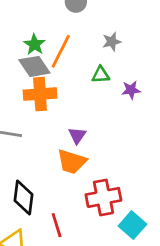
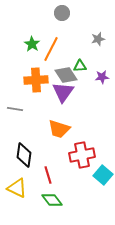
gray star: (112, 42) -> (98, 39), moved
gray diamond: (34, 66) -> (66, 75), moved
purple triangle: (77, 135) -> (63, 92), moved, size x1.6

